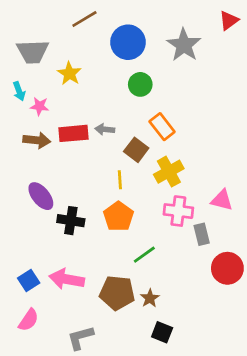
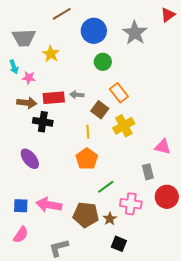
purple ellipse: (41, 196) -> (30, 159), moved
pink cross: (178, 211) -> (131, 204), moved
black cross: (71, 221) -> (43, 122), moved
blue square: (29, 281) -> (21, 206), turned 35

